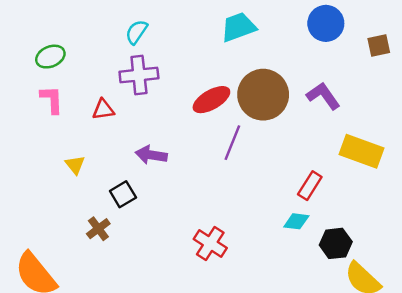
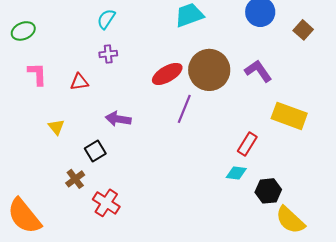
brown square: (379, 45) -> (303, 30), turned -36
green ellipse: (50, 57) -> (23, 31), moved
purple cross: (139, 75) -> (108, 54), size x0.6
red cross: (210, 243) -> (106, 203), moved

